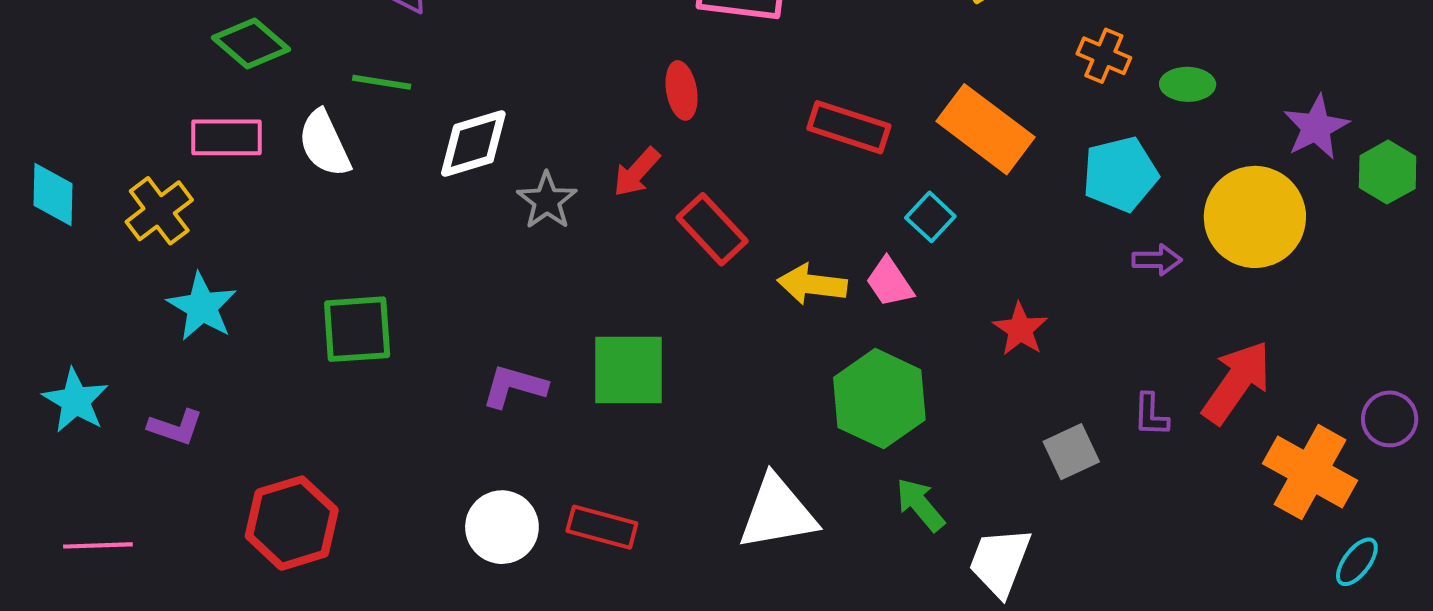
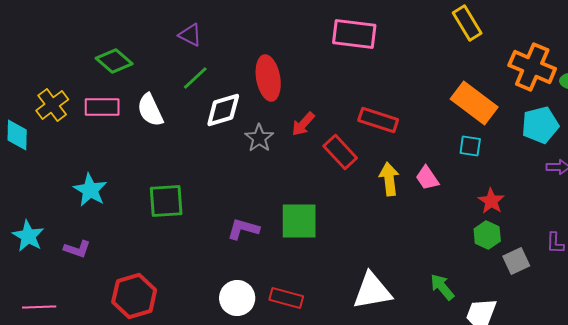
orange cross: (1104, 56) -> (532, 67), size x1.8
green line: (382, 82) -> (195, 78), moved, turned -52
red ellipse: (682, 90) -> (268, 78), moved, size x1.6
red rectangle: (849, 127) -> (378, 120), moved
yellow cross: (159, 211) -> (52, 105), moved
cyan square: (930, 217) -> (470, 146), moved, turned -35
yellow arrow: (812, 284) -> (389, 179), turned 76
green hexagon: (879, 399) -> (487, 235), moved, size x0.6

